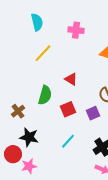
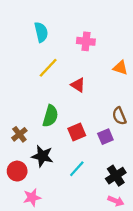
red triangle: (71, 79) -> (78, 85), moved
black star: (29, 137) -> (42, 156), moved
red circle: (13, 154) -> (17, 171), moved

